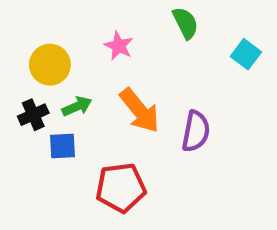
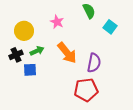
cyan square: (246, 54) -> (110, 27), moved
red pentagon: (121, 188) -> (86, 90), moved

